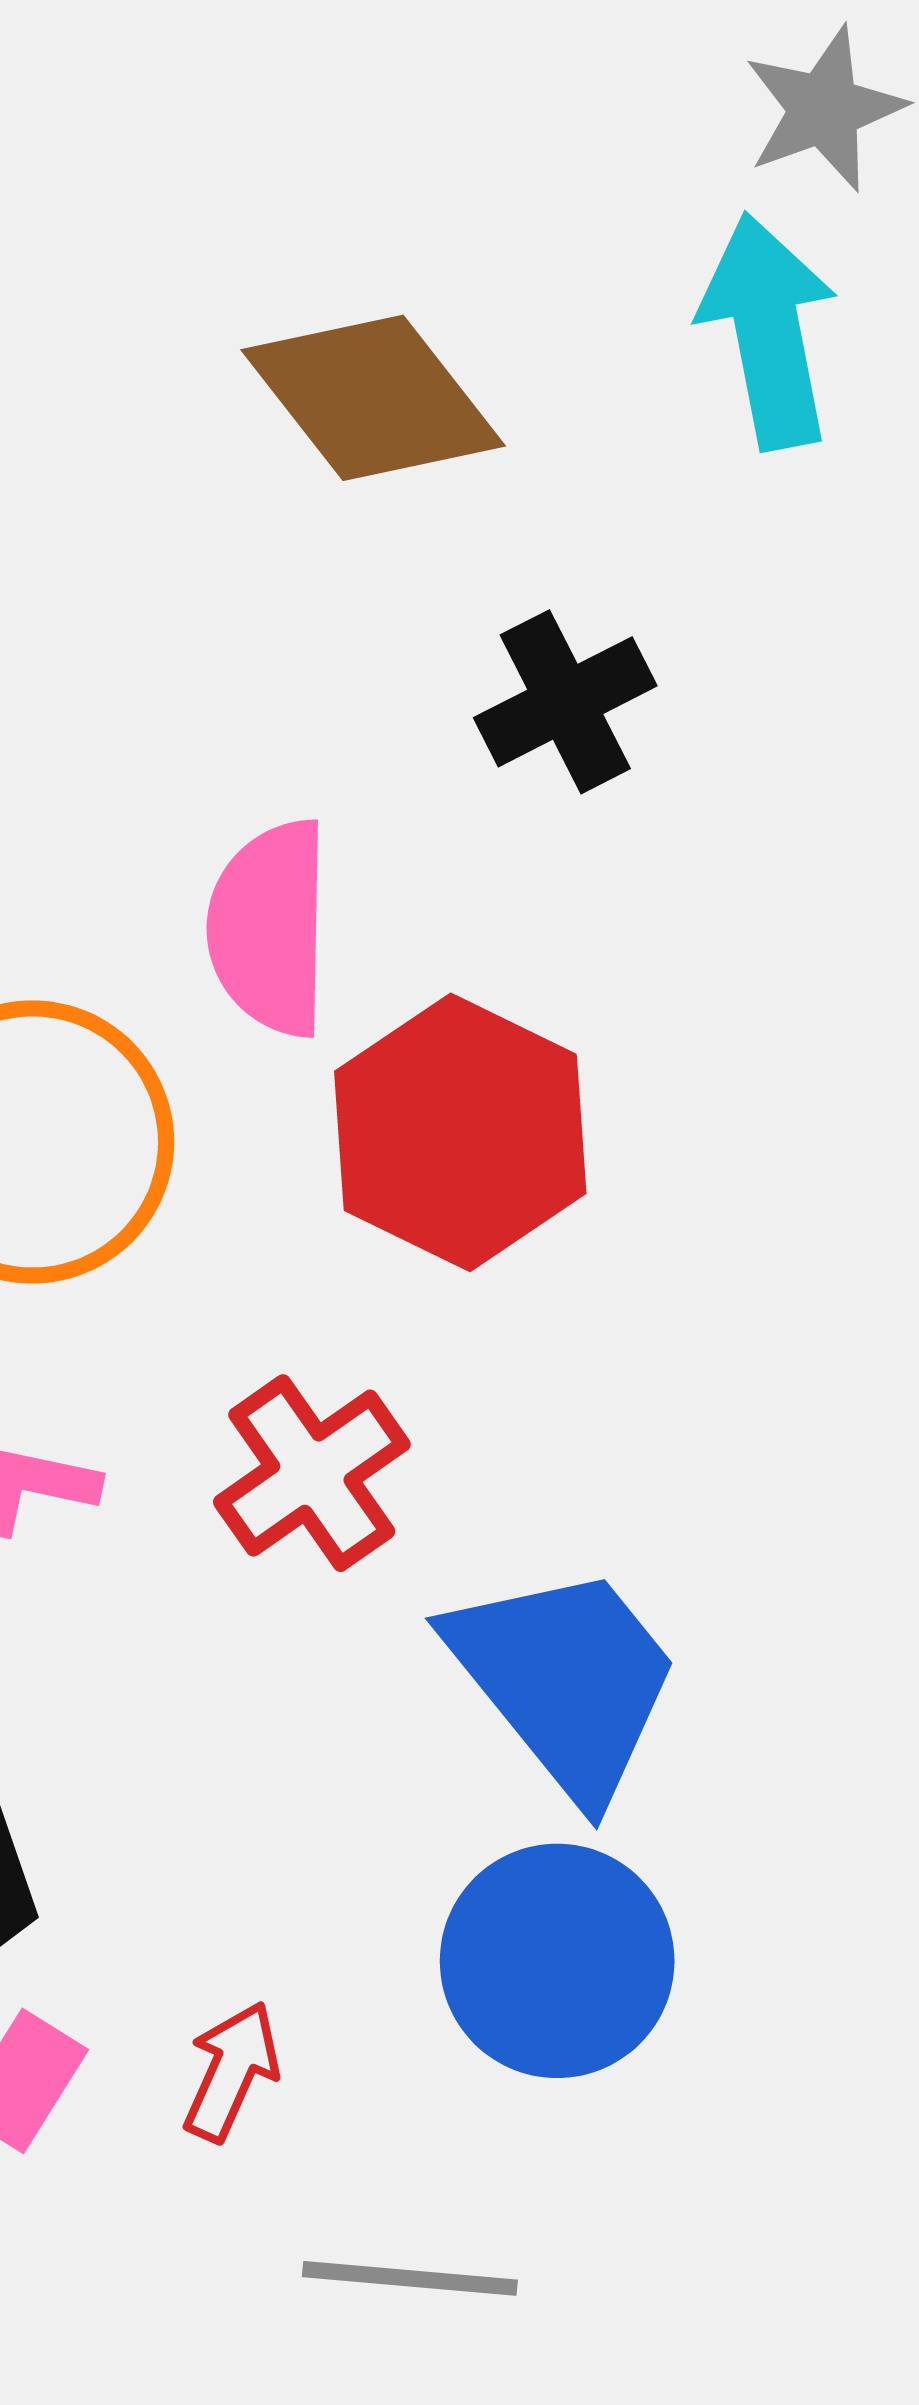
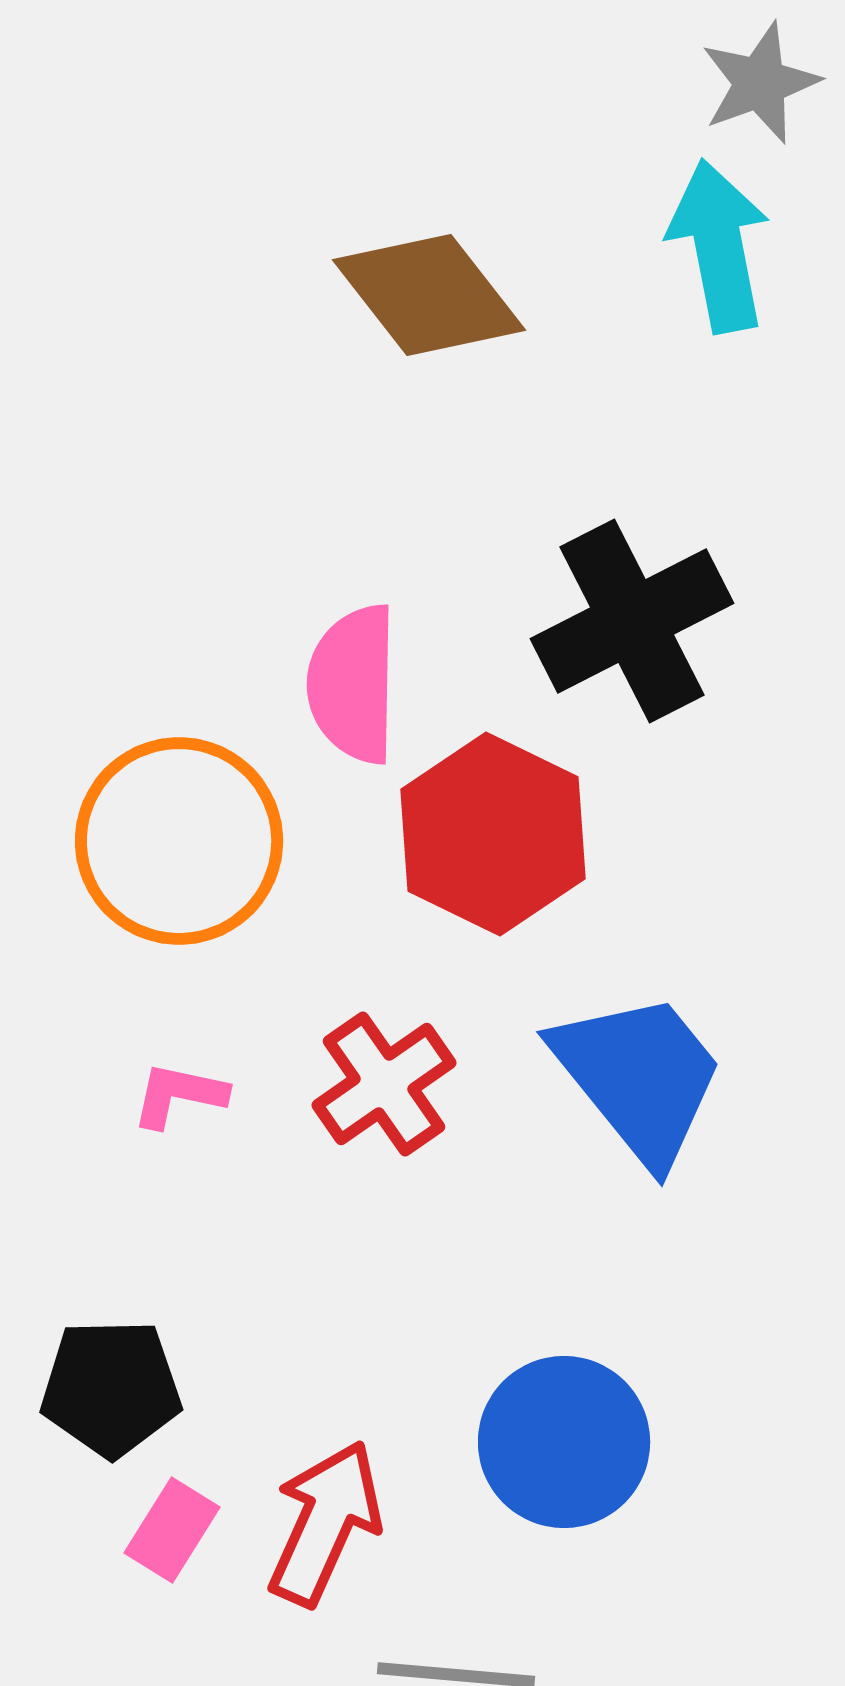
black cross: (565, 702) -> (632, 621), moved, size x1.5
blue trapezoid: (565, 1680) -> (639, 1077), moved
red arrow: (231, 2071) -> (325, 1523), size x1.6

